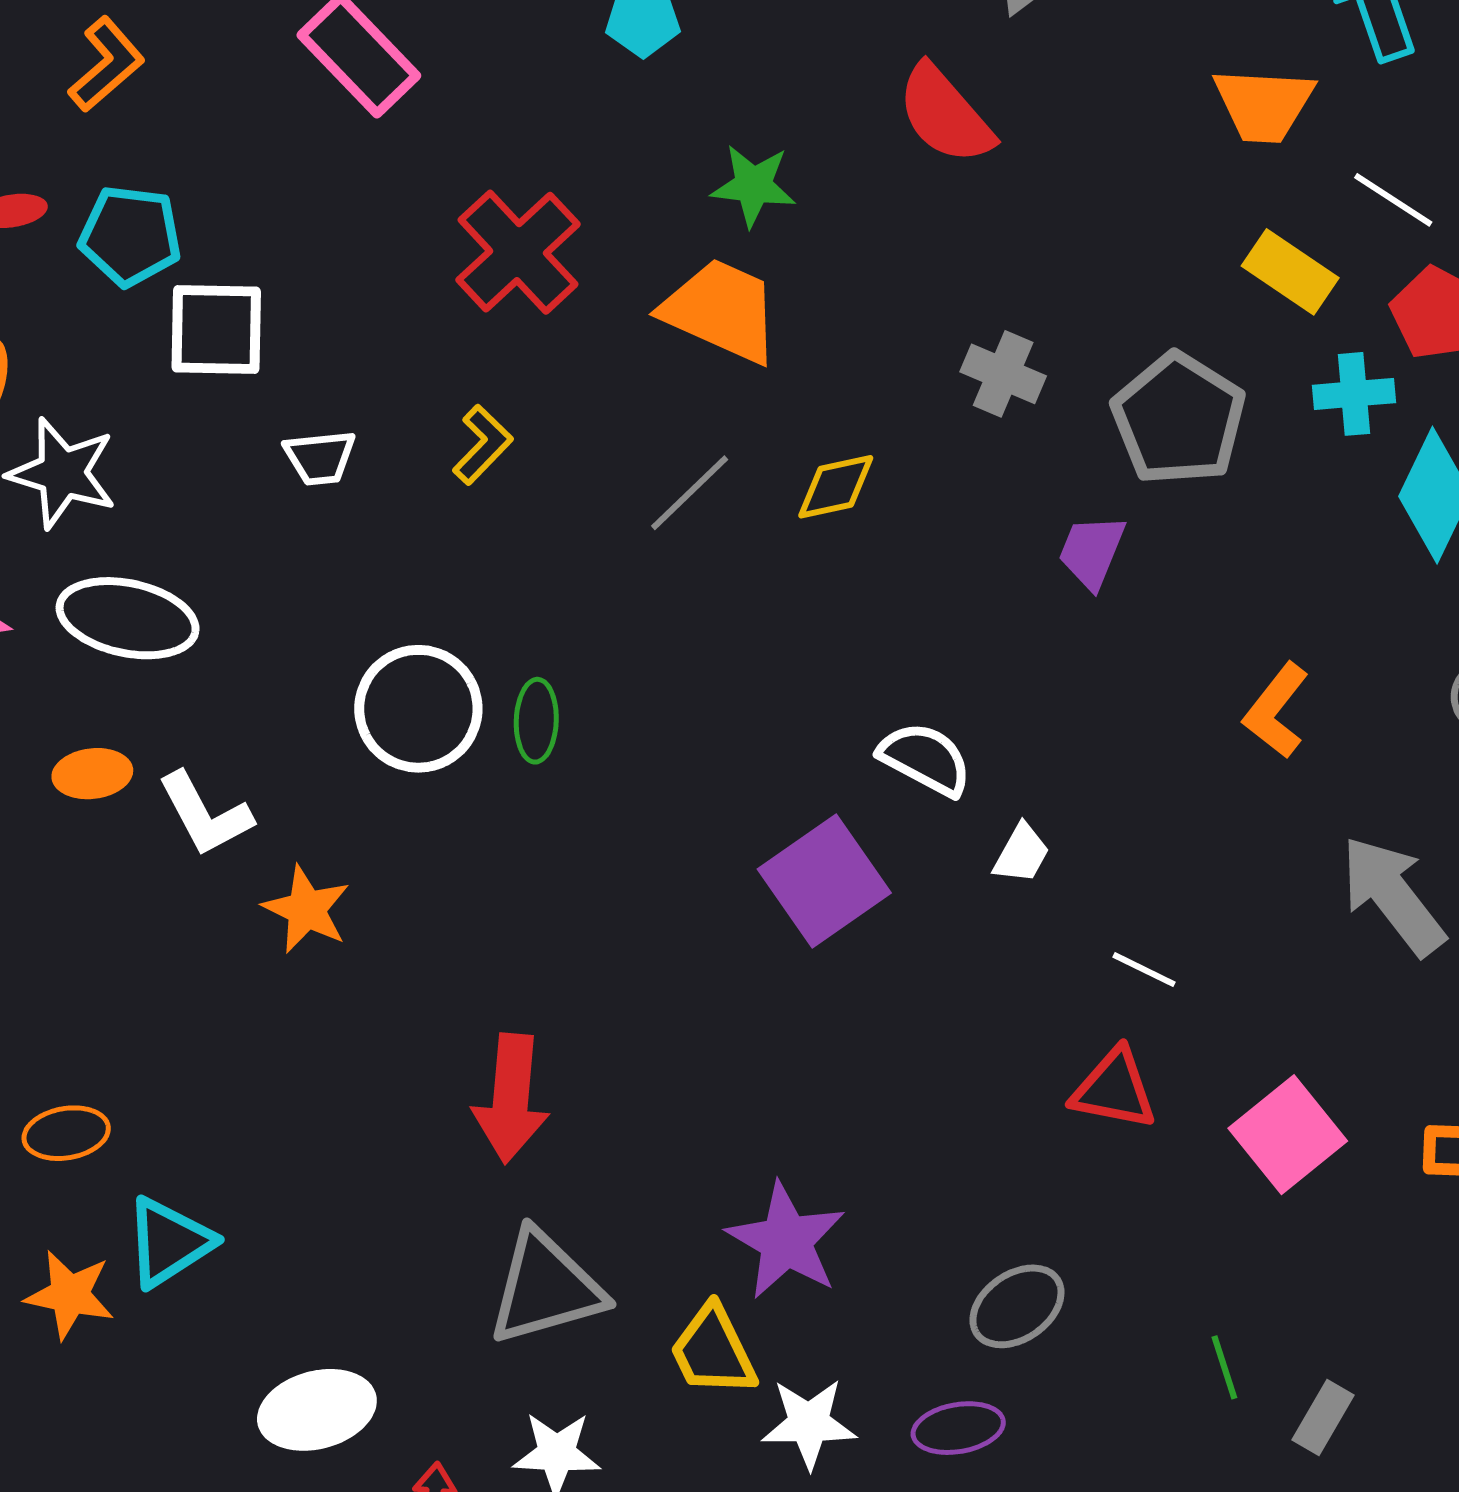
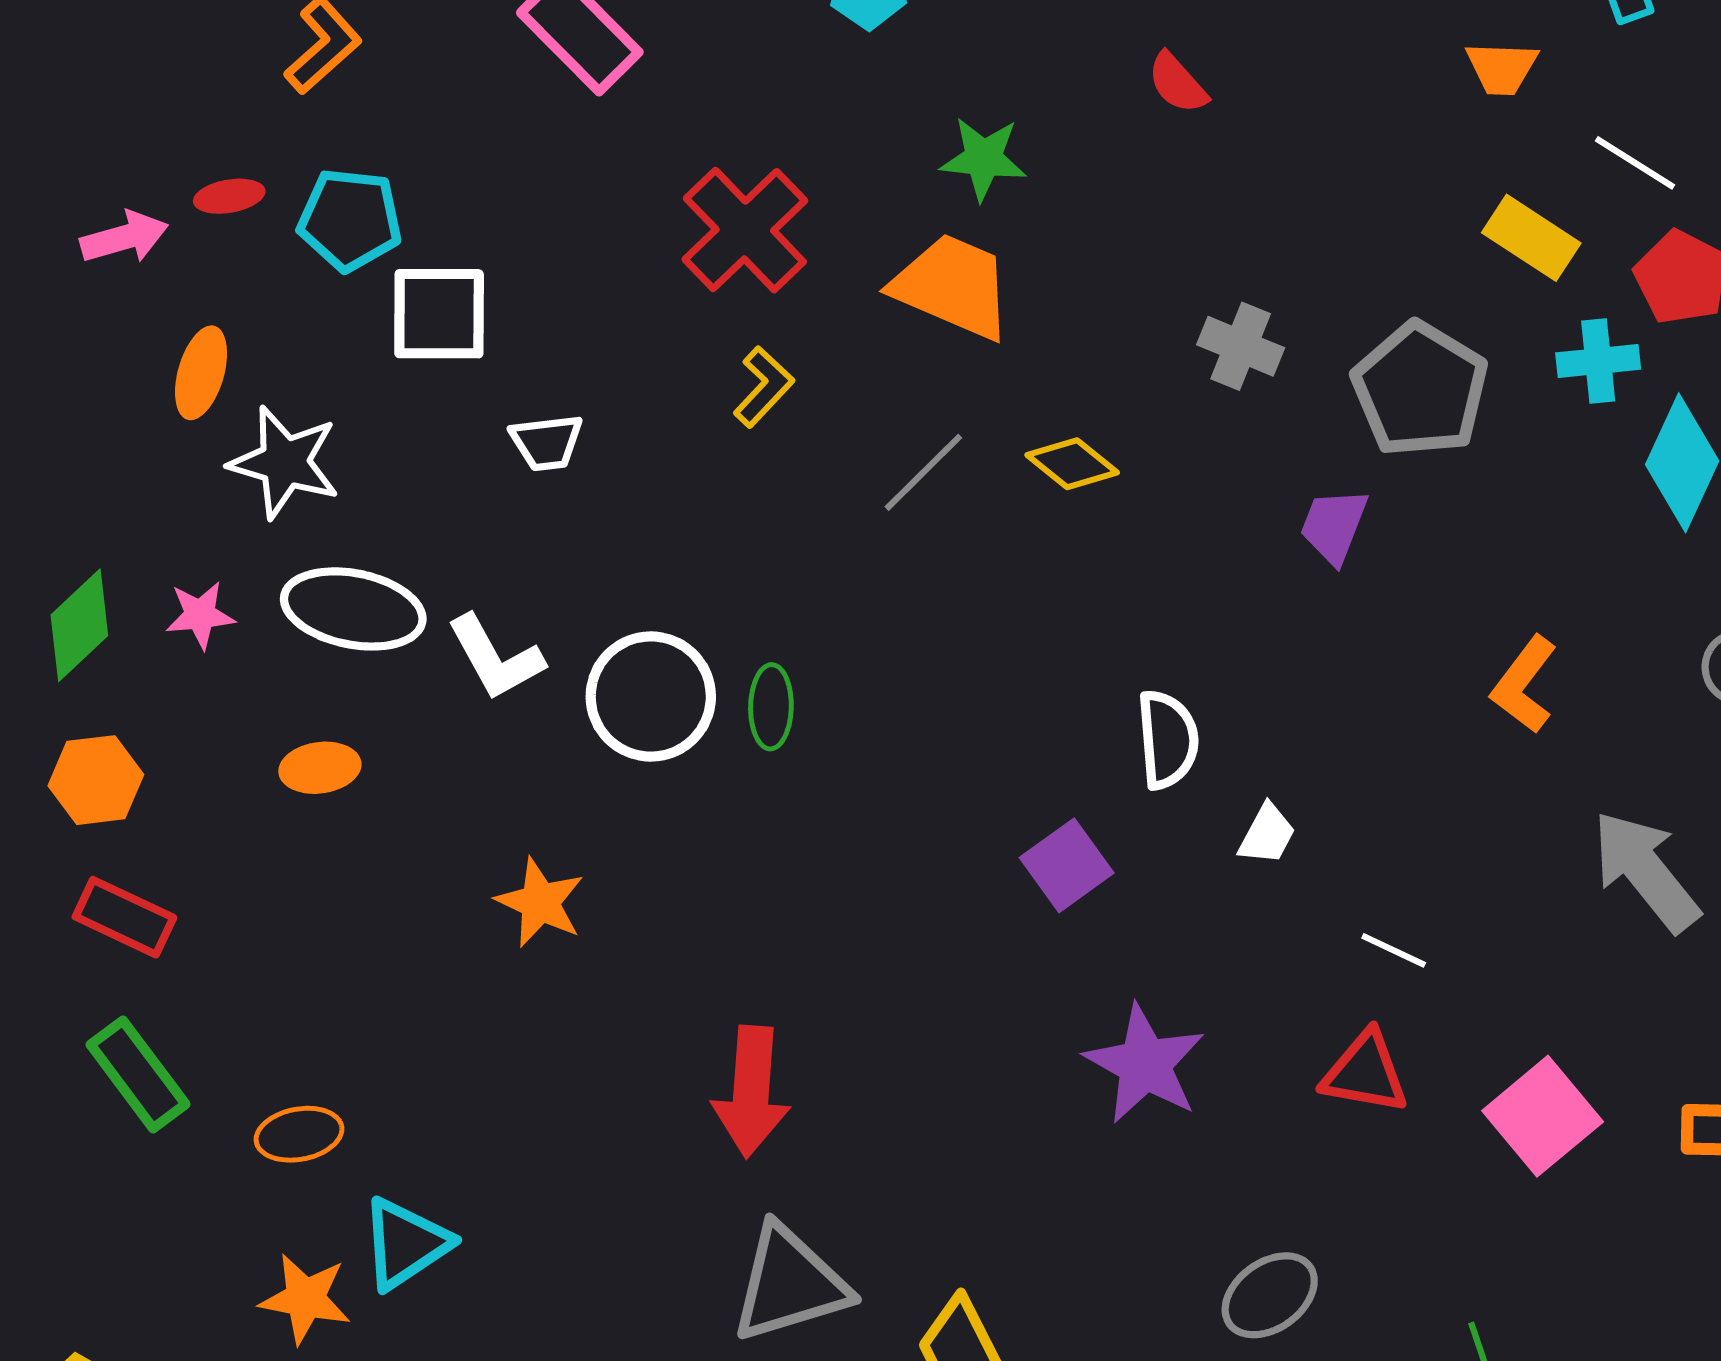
orange trapezoid: (1264, 105) -> (1502, 68), size x0.7
red semicircle: (945, 114) -> (1177, 83), size x0.6
yellow L-shape: (483, 445) -> (764, 387), moved
yellow diamond: (836, 487) -> (1072, 464), turned 52
white semicircle: (925, 759) -> (1168, 739), turned 58
white L-shape: (205, 814) -> (495, 658), moved
purple square: (824, 881) -> (1067, 865), size x0.7
purple star: (786, 1241) -> (1145, 1064), moved

